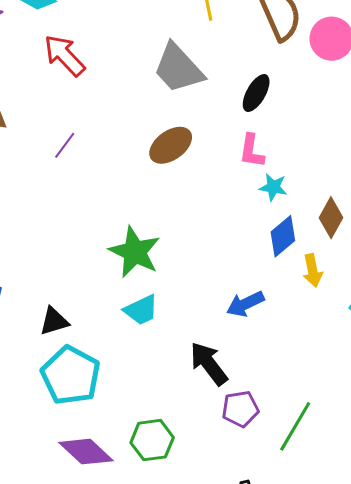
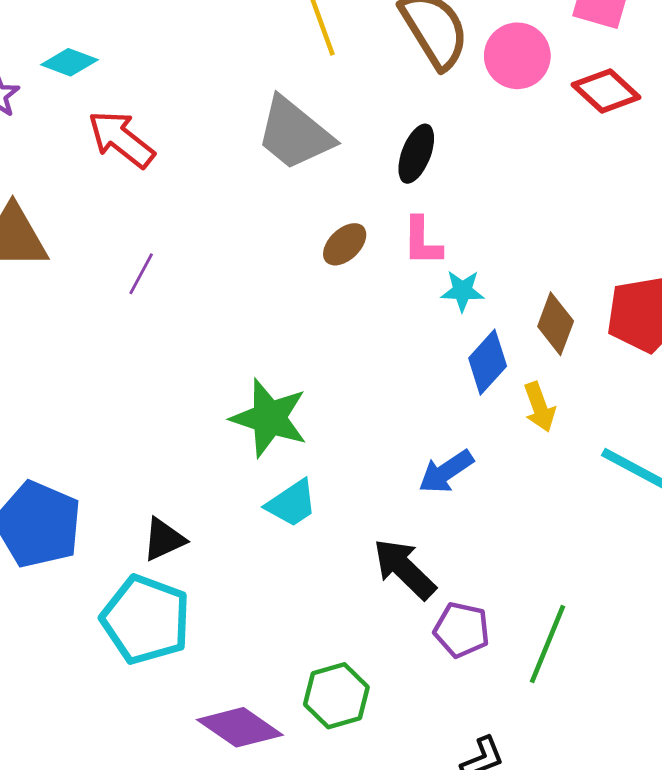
brown ellipse: (171, 145) -> (345, 244), moved, size x0.7
cyan pentagon: (71, 375) -> (146, 620), moved
purple pentagon: (240, 409) -> (462, 630), turned 30

